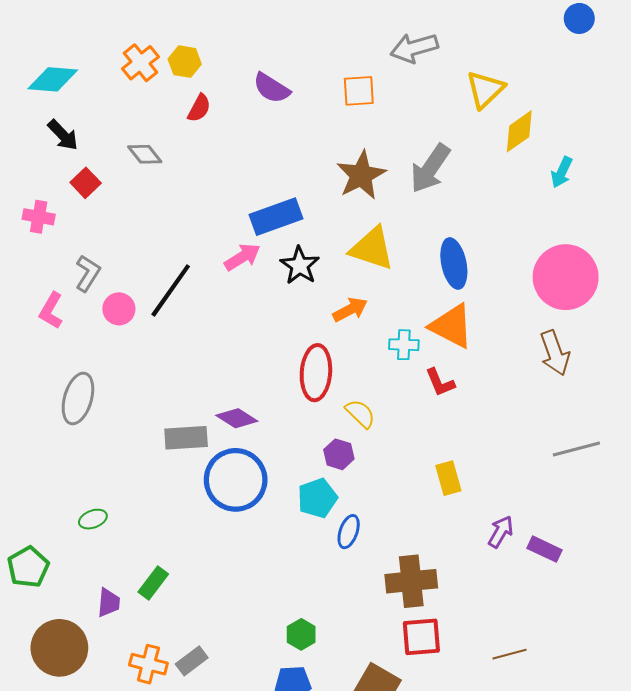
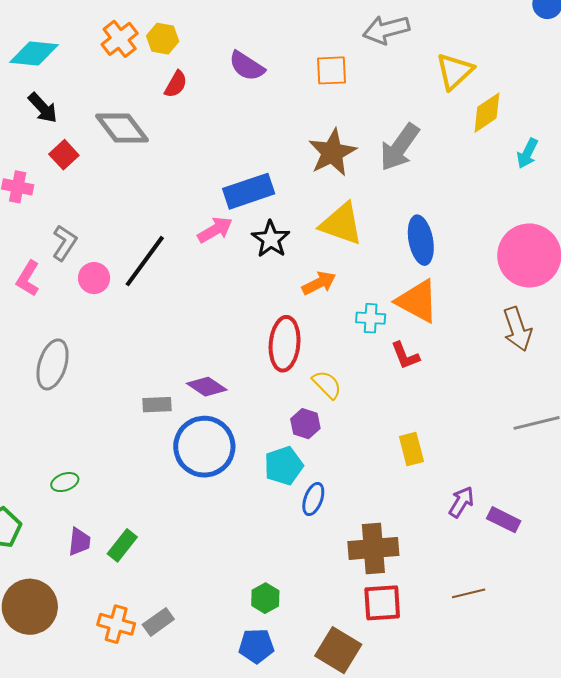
gray diamond: (145, 154) -> (122, 128), size x1.6
gray rectangle: (186, 438) -> (157, 405), size x0.7
purple trapezoid: (109, 603) -> (79, 542), moved
brown line: (509, 654) -> (469, 593), moved

